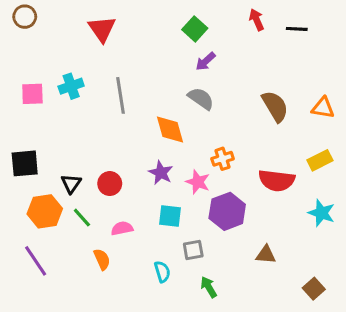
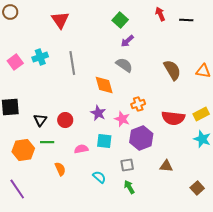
pink square: (32, 94) -> (15, 62), turned -35
yellow rectangle: (320, 160) -> (201, 114), moved
orange hexagon: (45, 211) -> (23, 150), moved
green line: (82, 218) -> (47, 142), turned -48
pink semicircle: (122, 228) -> (81, 149), moved
gray square: (193, 250) -> (127, 165), moved
purple line: (36, 261) -> (17, 189), moved
cyan semicircle: (162, 272) -> (99, 177), turned -32

